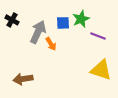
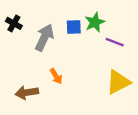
orange arrow: (51, 44) -> (56, 76), moved
yellow triangle: (101, 70) -> (118, 82), turned -45

